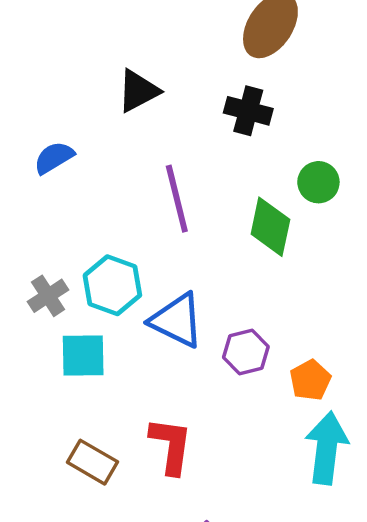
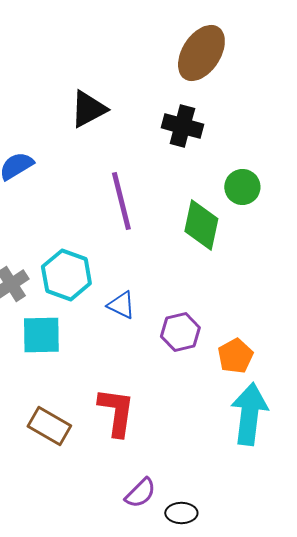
blue triangle: (177, 320) -> (121, 305), size x0.6

